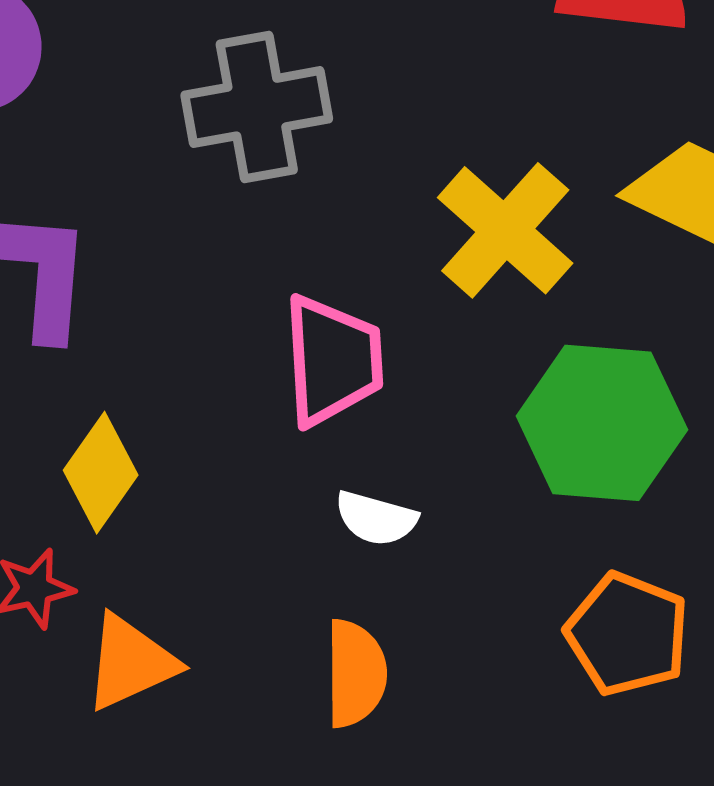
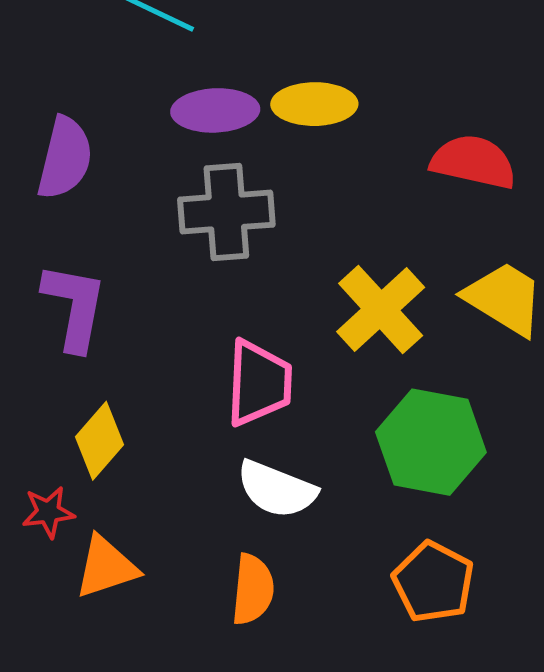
white semicircle: (376, 518) -> (277, 489), size x1.5

